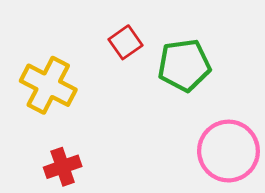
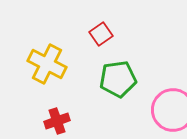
green pentagon: (184, 65) -> (118, 79), moved

